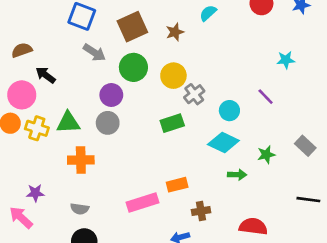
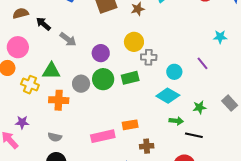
gray arrow: (94, 53) -> (68, 39), moved
green circle: (133, 67) -> (103, 79), moved
black arrow: (46, 75) -> (43, 24), moved
gray cross: (194, 94) -> (149, 57), turned 35
purple circle: (111, 95) -> (101, 53), moved
gray circle: (108, 123) -> (81, 84), moved
yellow cross: (37, 128) -> (30, 85), moved
black line: (308, 200) -> (194, 135), moved

